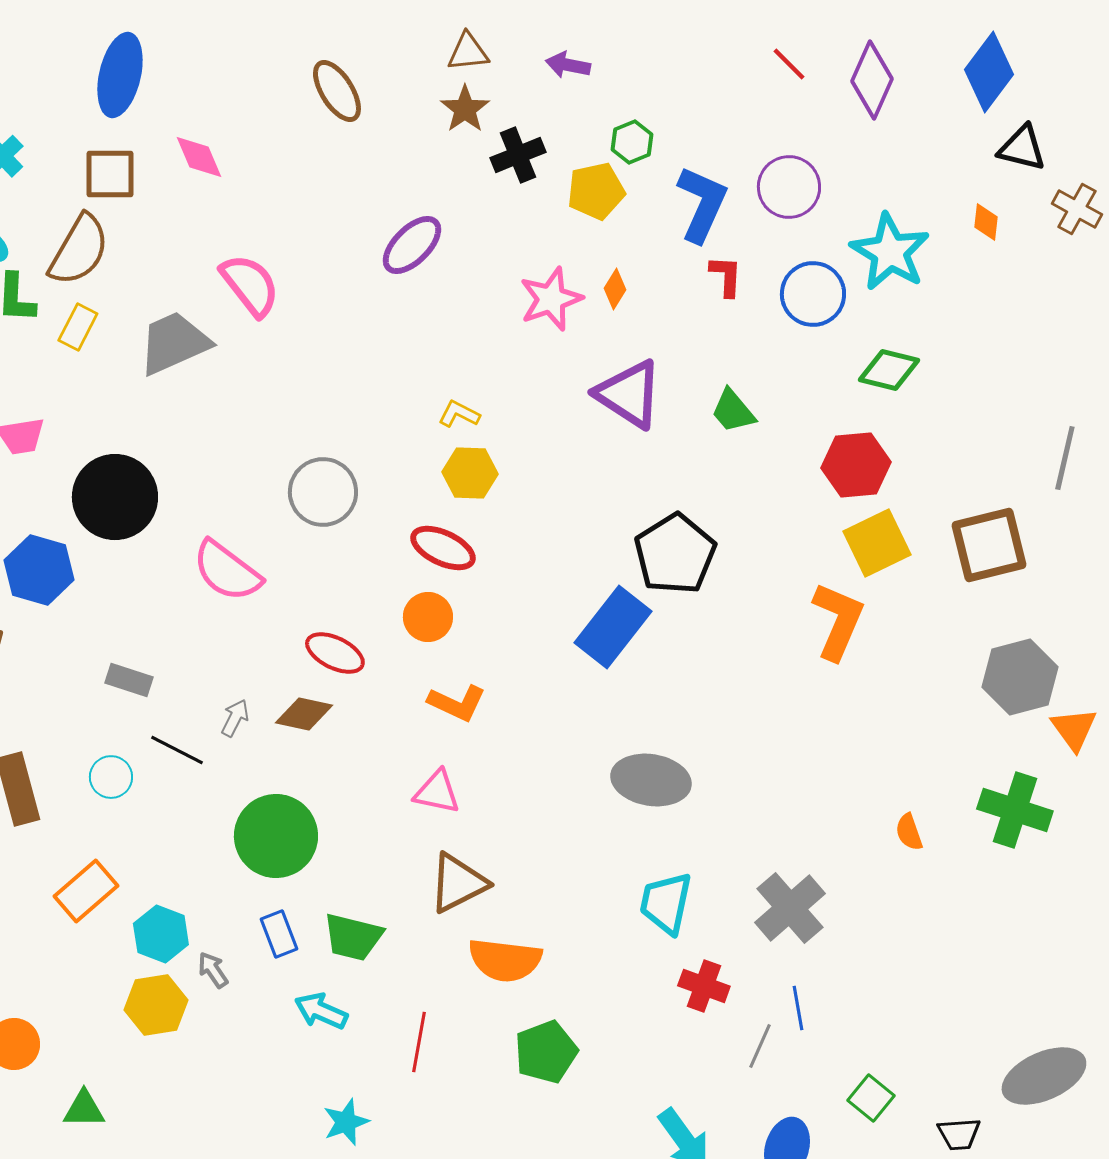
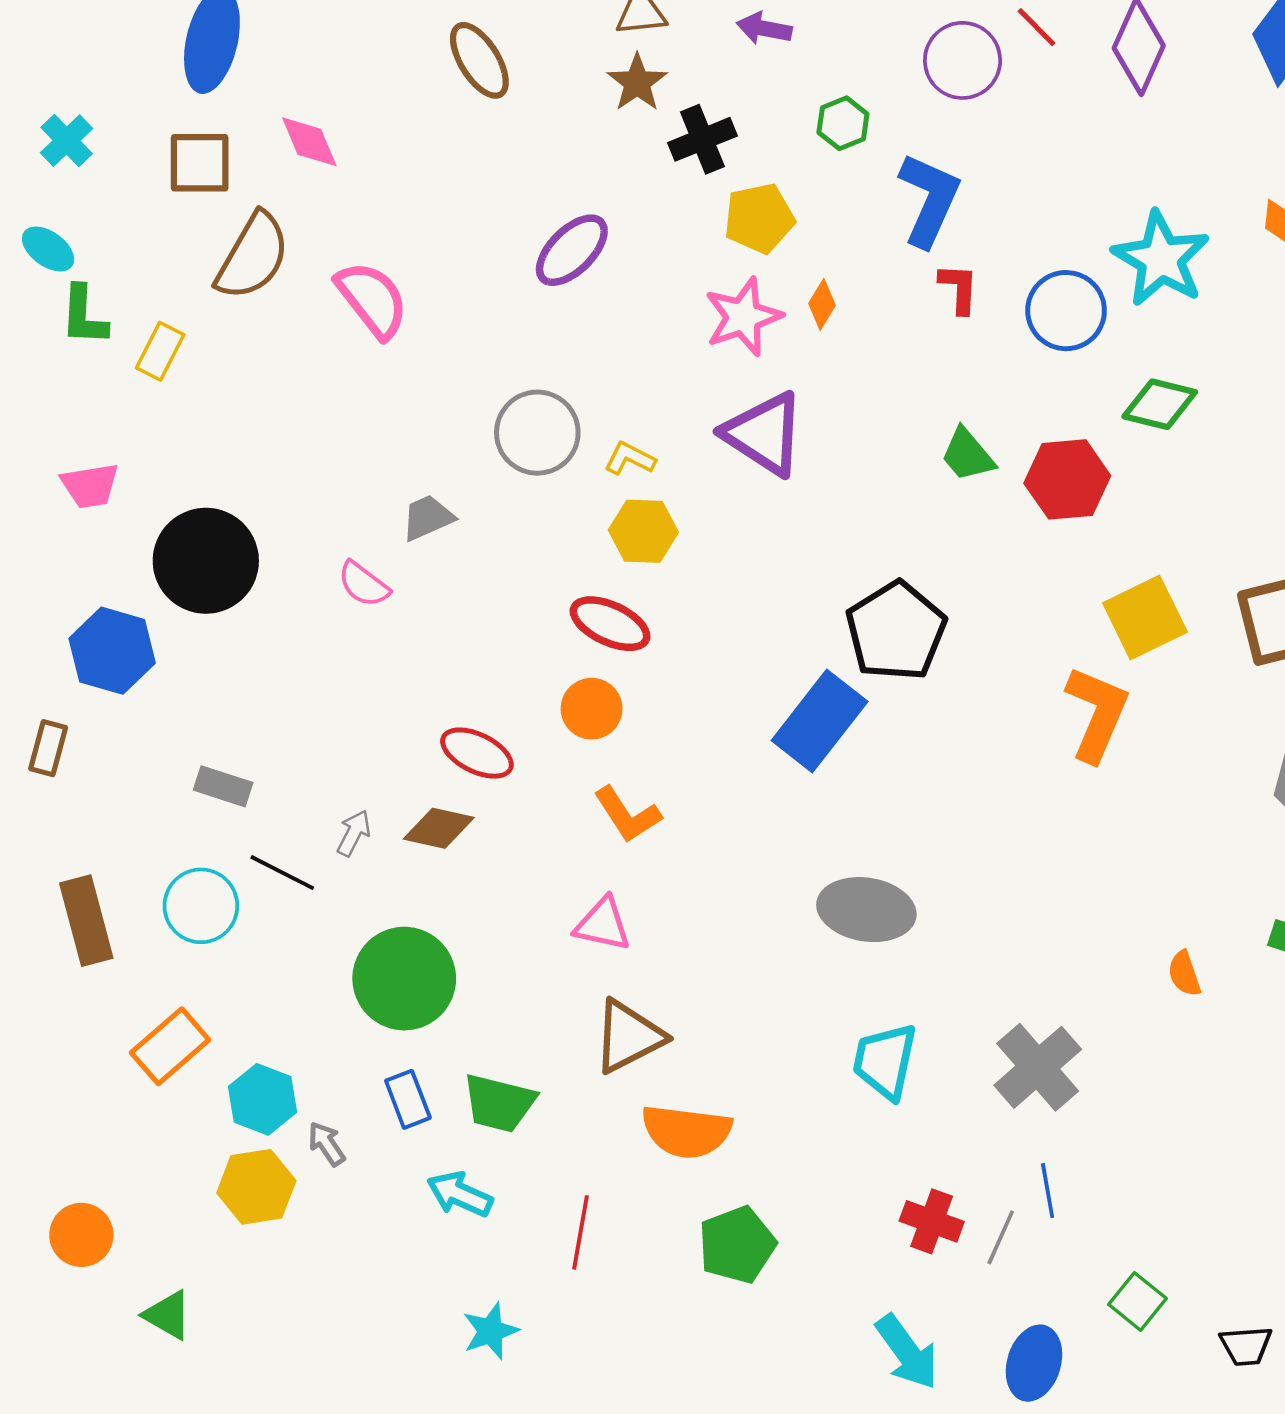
purple circle: (789, 187) -> (963, 60), moved
yellow pentagon: (596, 191) -> (759, 218), moved
brown semicircle: (79, 250) -> (253, 256), moved
gray trapezoid: (174, 343) -> (428, 518), moved, size x0.6
purple triangle: (629, 394) -> (764, 434), moved
red hexagon: (856, 465) -> (1067, 479), moved
gray circle: (323, 492) -> (537, 433), moved
pink semicircle: (227, 571) -> (364, 584), moved, size x0.6
orange L-shape: (457, 703) -> (627, 815), turned 32
cyan circle: (111, 777) -> (201, 906), size x1.4
red cross: (704, 986) -> (932, 1221), moved
green triangle: (84, 1109) -> (168, 1315), turned 30

